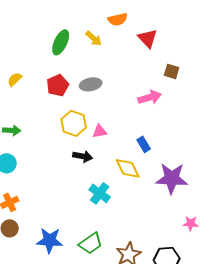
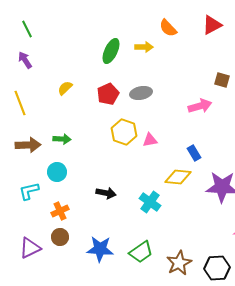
orange semicircle: (118, 19) -> (168, 28), turned 60
yellow arrow: (94, 38) -> (144, 47), turned -42
red triangle: (148, 38) -> (212, 25), moved, turned 45
black arrow: (83, 156) -> (106, 193), moved
yellow diamond: (128, 168) -> (178, 177), turned -60

